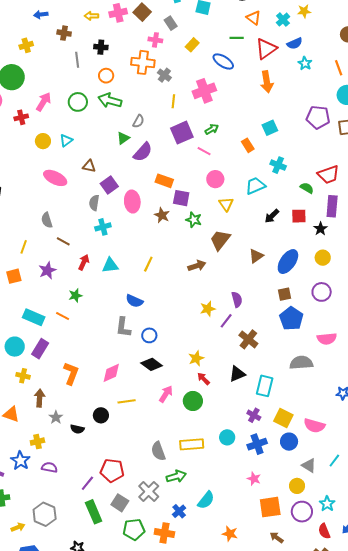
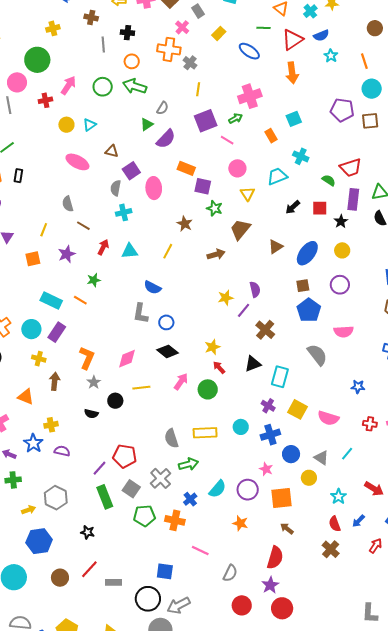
pink cross: (155, 40) -> (182, 27), turned 32
pink cross: (204, 91) -> (250, 96), moved
brown star: (162, 215) -> (185, 224), moved
gray semicircle: (301, 363) -> (317, 355), turned 55
gray star: (56, 417) -> (94, 382), moved
blue circle: (289, 442) -> (291, 454), moved
purple circle: (302, 512) -> (248, 490), moved

